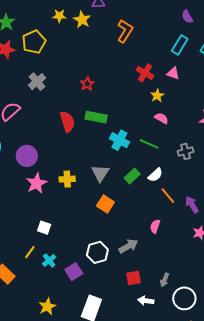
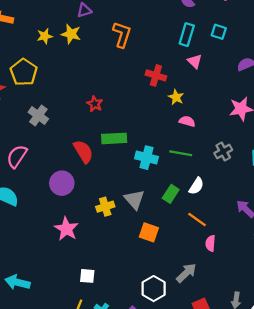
pink triangle: (173, 73) -> (195, 61), moved, turned 40
purple circle: (27, 156) -> (62, 183), moved
yellow cross: (67, 179) -> (105, 207), moved
orange line: (168, 196) -> (197, 219), moved

